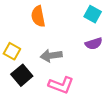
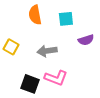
cyan square: (93, 14) -> (66, 19), moved, turned -35
black square: (22, 75) -> (30, 84), moved, turned -30

